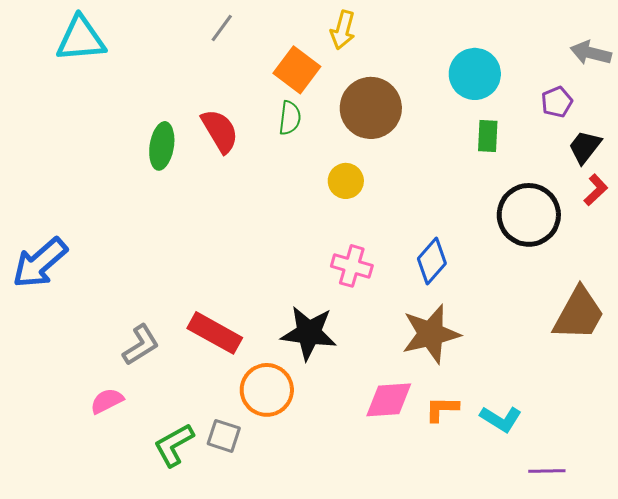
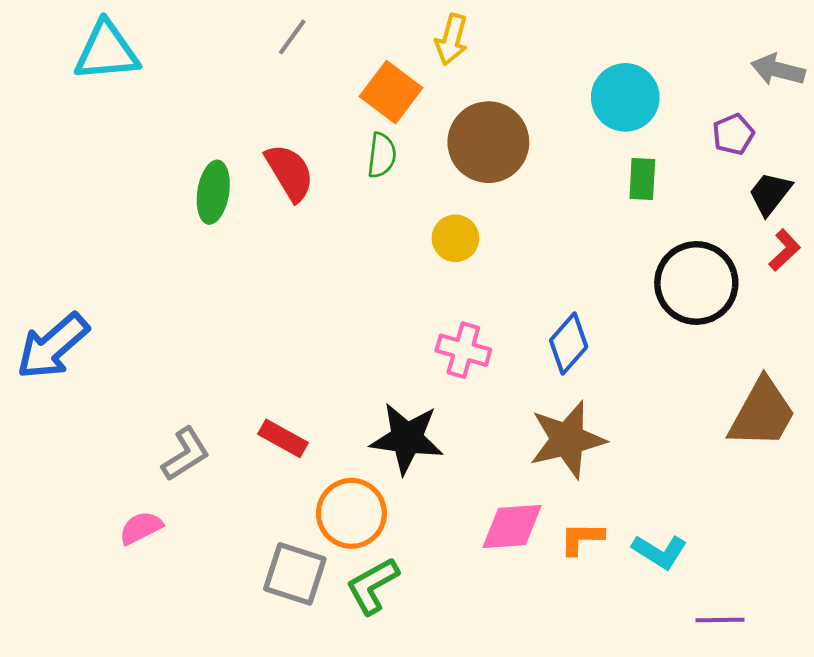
red rectangle: (215, 333) -> (283, 438), size x0.7
gray square: (224, 436) -> (295, 574), size x1.4
green L-shape: (174, 445) -> (373, 586), moved

